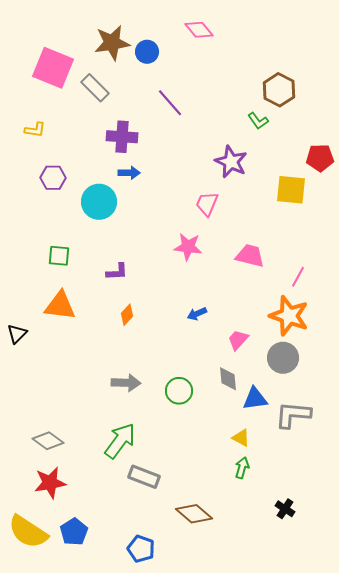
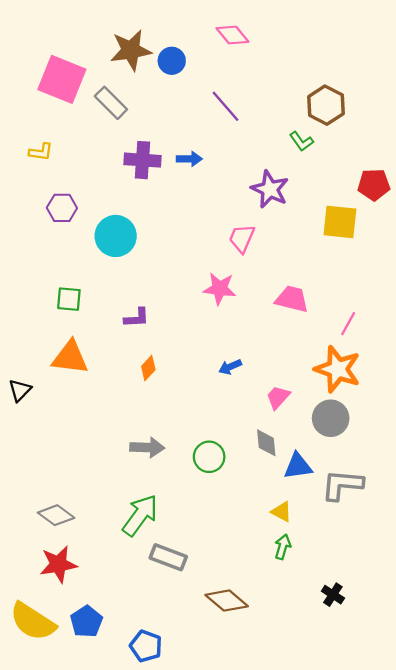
purple line: (170, 103) -> (225, 106), moved
blue arrow: (129, 173) -> (189, 159), moved
blue pentagon: (141, 549) -> (146, 646), moved

